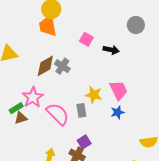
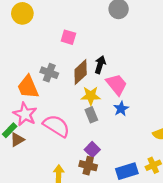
orange trapezoid: (48, 26) -> (28, 87), moved
black arrow: (111, 50) -> (100, 65), moved, turned -70
brown diamond: (45, 66) -> (81, 72), moved
gray rectangle: (81, 110) -> (91, 115), moved

